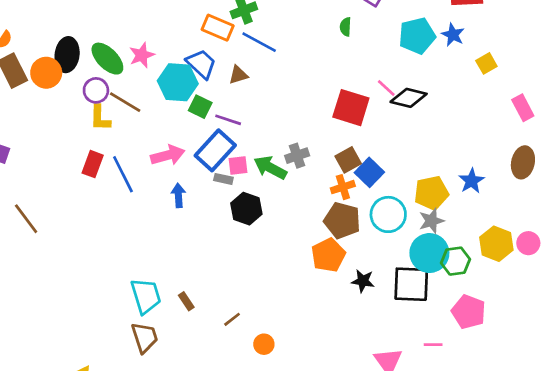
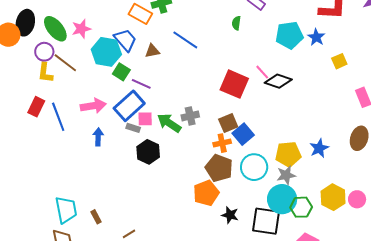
blue line: (259, 42) -> (185, 40), moved

